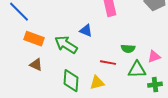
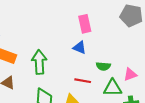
blue triangle: (86, 31) -> (80, 48), moved
green arrow: (66, 45) -> (39, 62), turned 55

